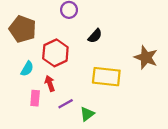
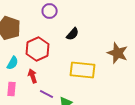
pink rectangle: (35, 98) -> (12, 89), moved
purple line: (66, 104) -> (47, 94), turned 56

